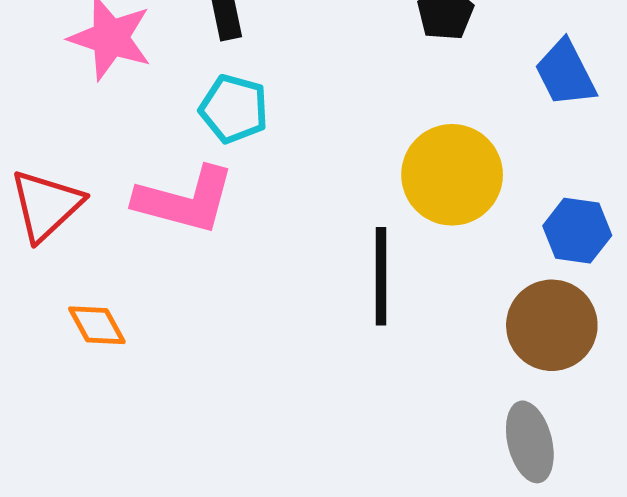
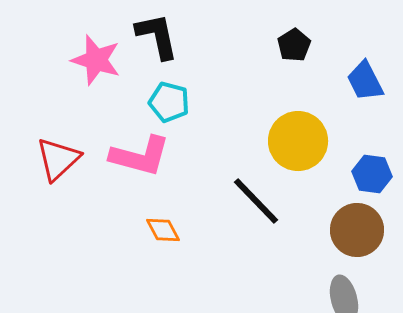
black line: (381, 276) -> (256, 201), turned -44
orange diamond: (97, 325) -> (163, 230), moved

